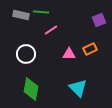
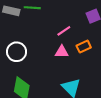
pink line: (51, 30) -> (64, 31), moved

